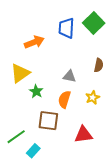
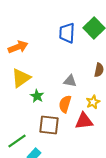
orange arrow: (34, 42) -> (18, 47), moved
red triangle: (84, 135) -> (84, 121), moved

